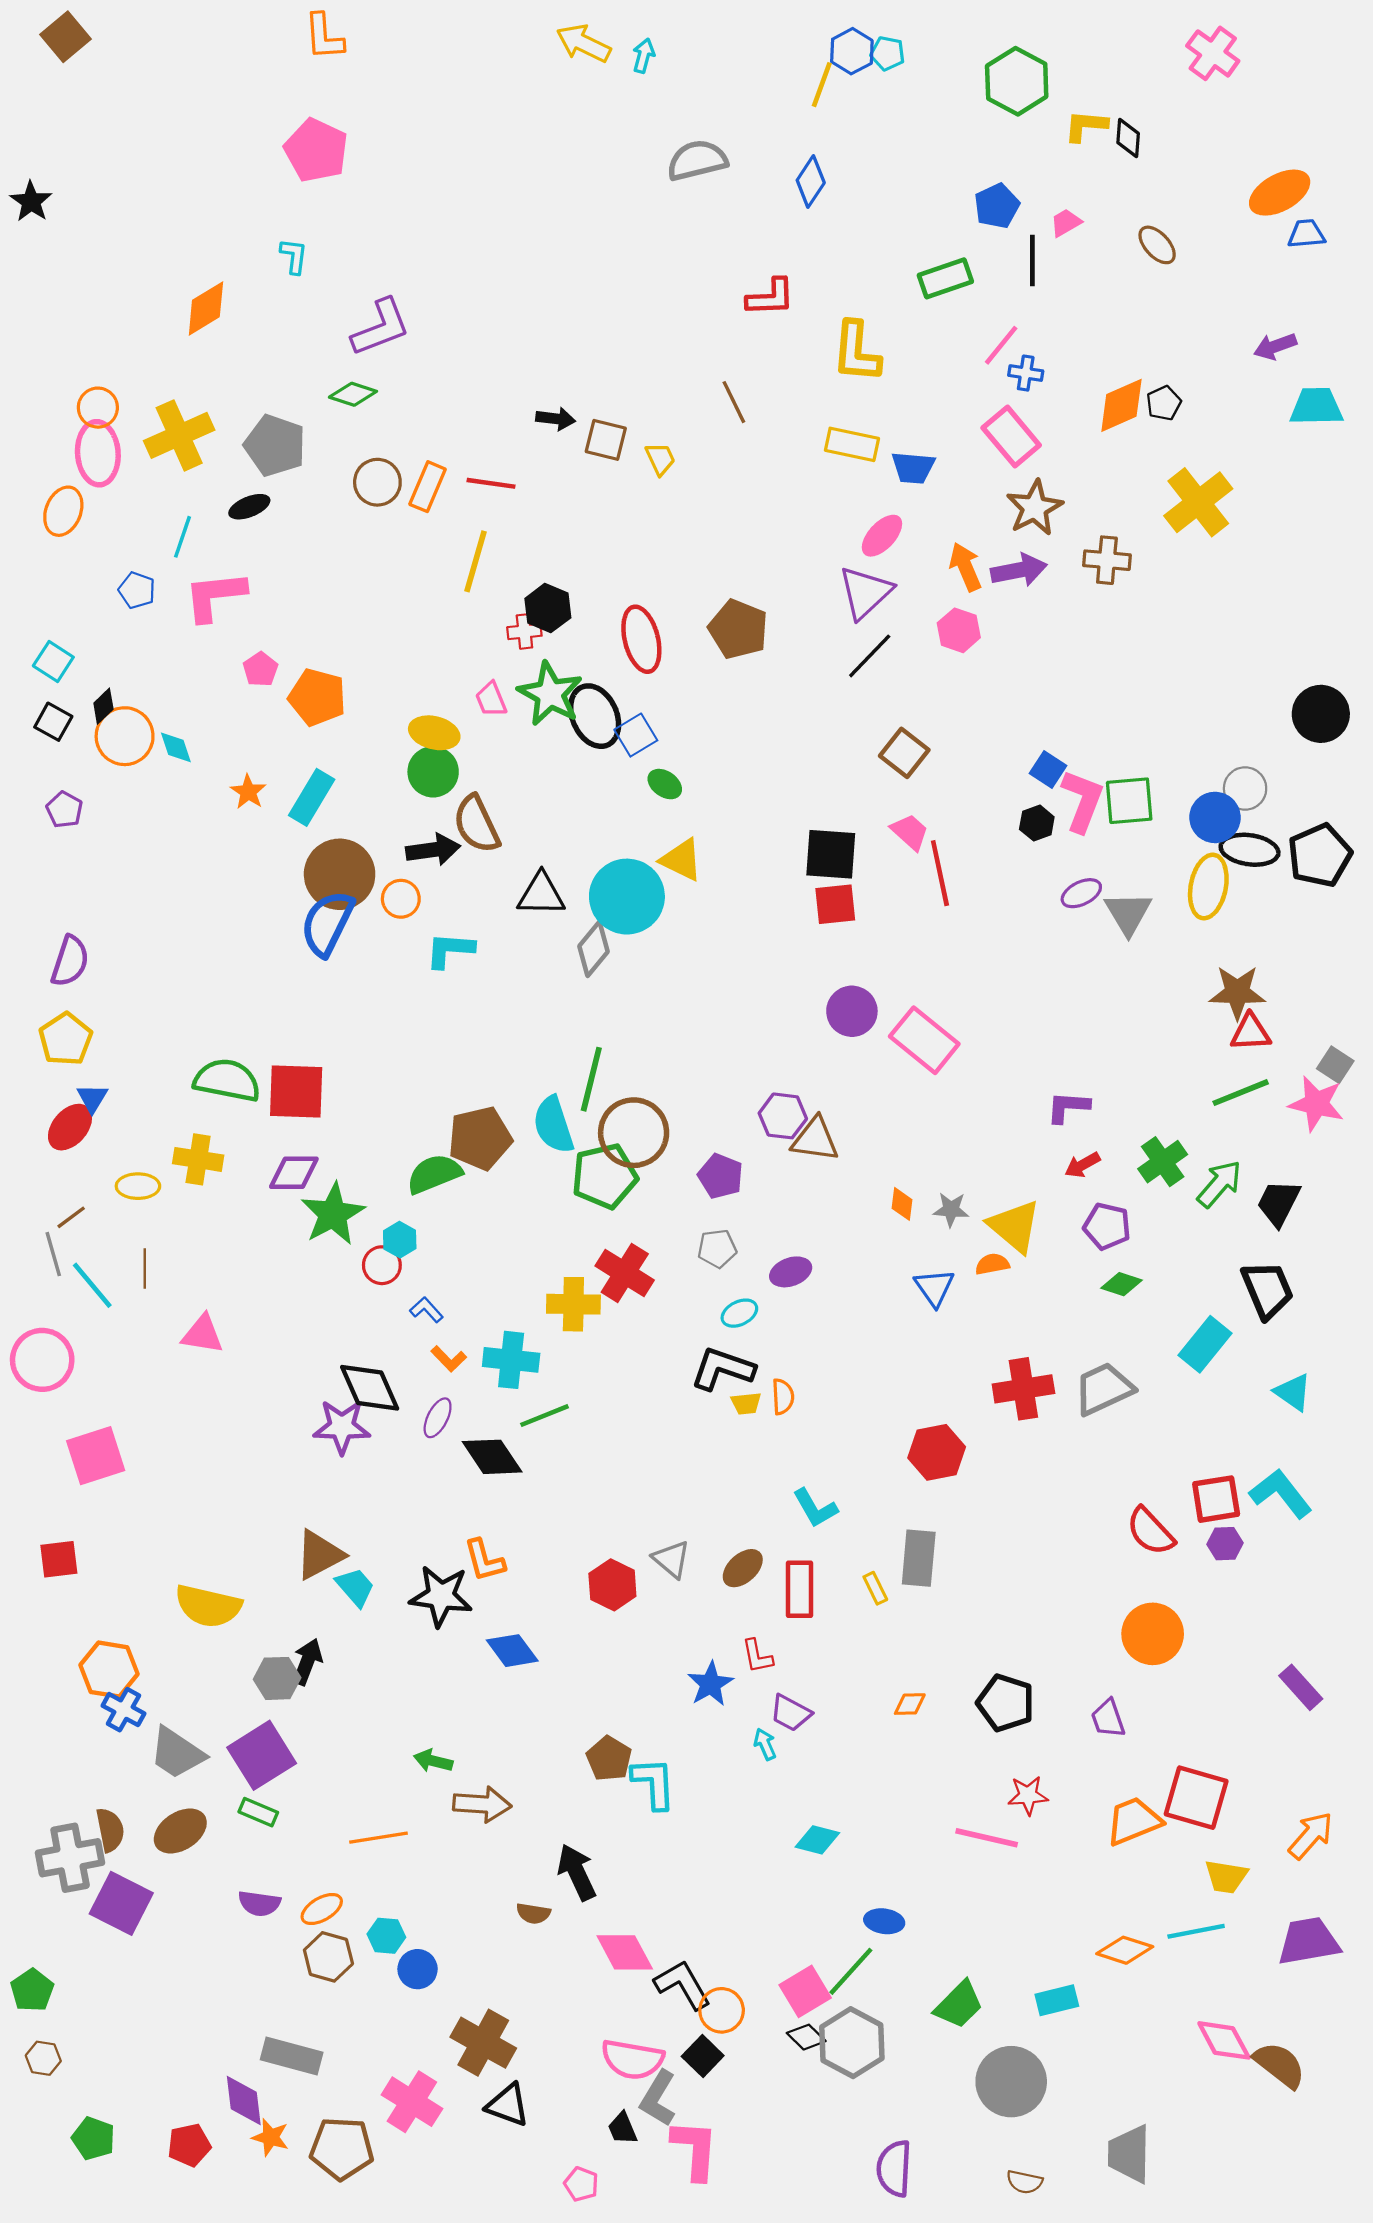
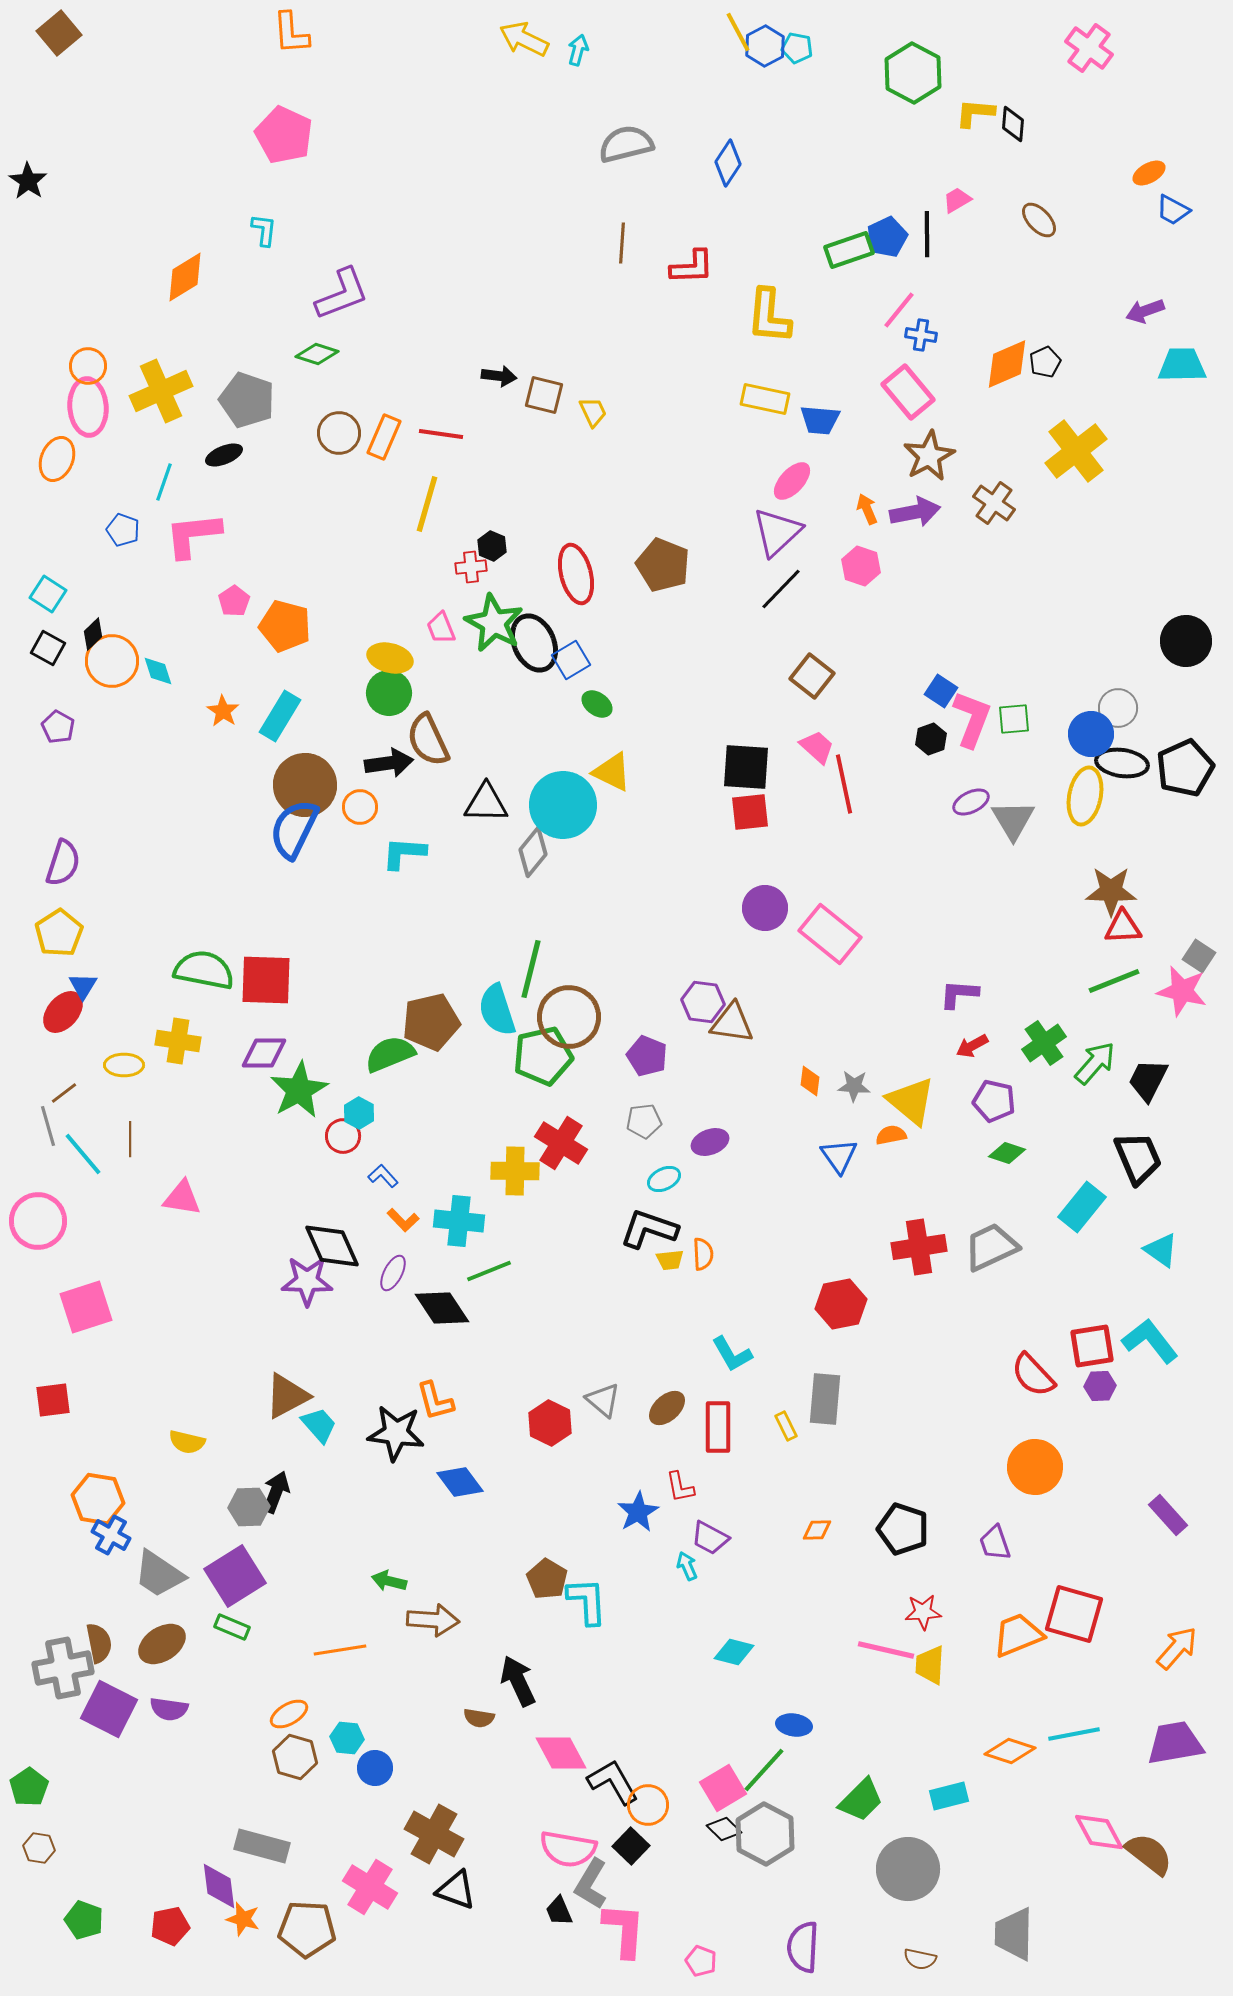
yellow line: (822, 85) -> (738, 32), moved, turned -48
orange ellipse: (1280, 193) -> (1149, 173), size x0.6
blue pentagon: (997, 206) -> (887, 237), moved
blue trapezoid: (1306, 234) -> (1173, 210), turned -147
brown line: (734, 402) -> (622, 243), moved, turned 30
brown cross: (1107, 560) -> (994, 503), turned 30
orange arrow: (966, 567) -> (867, 509), size x0.7
black hexagon: (548, 608) -> (492, 546), size x0.7
green square: (1129, 801) -> (1014, 719), size x0.7
yellow semicircle: (208, 1606) -> (187, 1442), size x0.6
yellow trapezoid: (1226, 1877) -> (930, 1665), moved, turned 84
purple semicircle: (259, 1903) -> (169, 1709), moved
pink pentagon: (581, 2184) -> (701, 1961), moved

